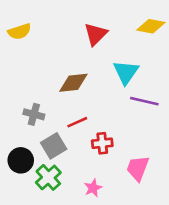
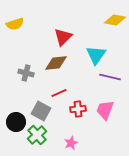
red triangle: (96, 34) -> (63, 37), moved
gray cross: (34, 114) -> (26, 73), moved
gray square: (54, 146) -> (41, 111), turned -30
pink trapezoid: (138, 168) -> (105, 110), moved

